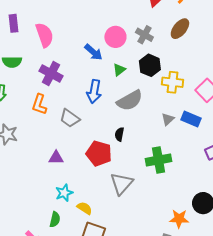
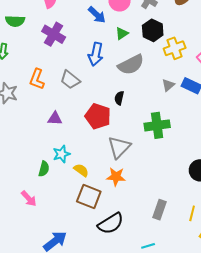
yellow cross: (173, 82) -> (175, 48), turned -30
orange L-shape: (39, 104) -> (37, 79), moved
green semicircle: (55, 219) -> (44, 169), moved
orange star: (179, 219) -> (116, 177), moved

